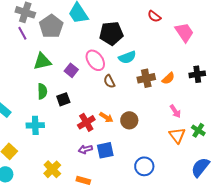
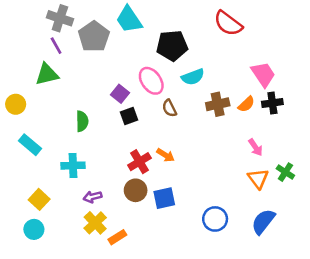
red semicircle: (154, 16) -> (228, 23), size x1.6
pink trapezoid: (184, 32) -> (263, 74), moved
green triangle: (42, 61) -> (47, 74), moved
black cross: (197, 74) -> (272, 103), moved
black square: (63, 99) -> (129, 116), moved
brown circle: (129, 120) -> (136, 190), moved
purple arrow: (85, 149) -> (93, 197), moved
blue semicircle: (200, 167) -> (263, 222), moved
orange rectangle: (83, 180) -> (117, 237), moved, turned -48

